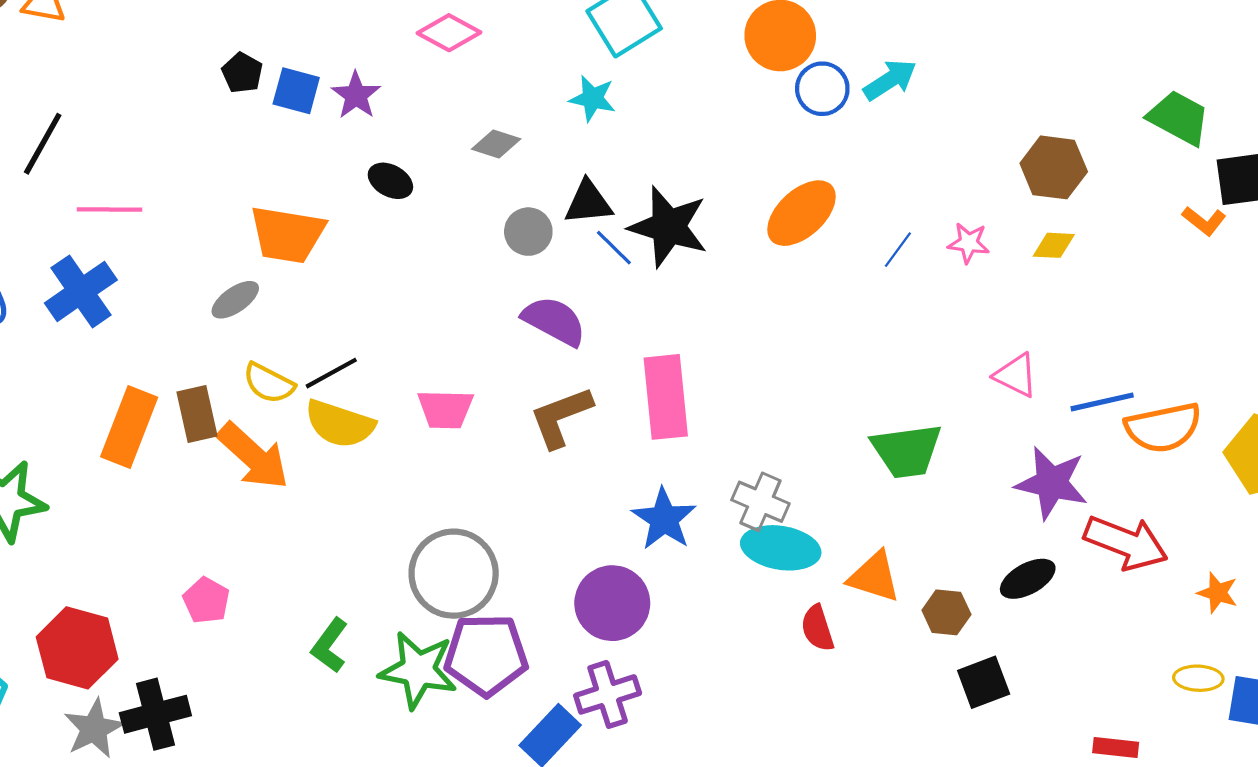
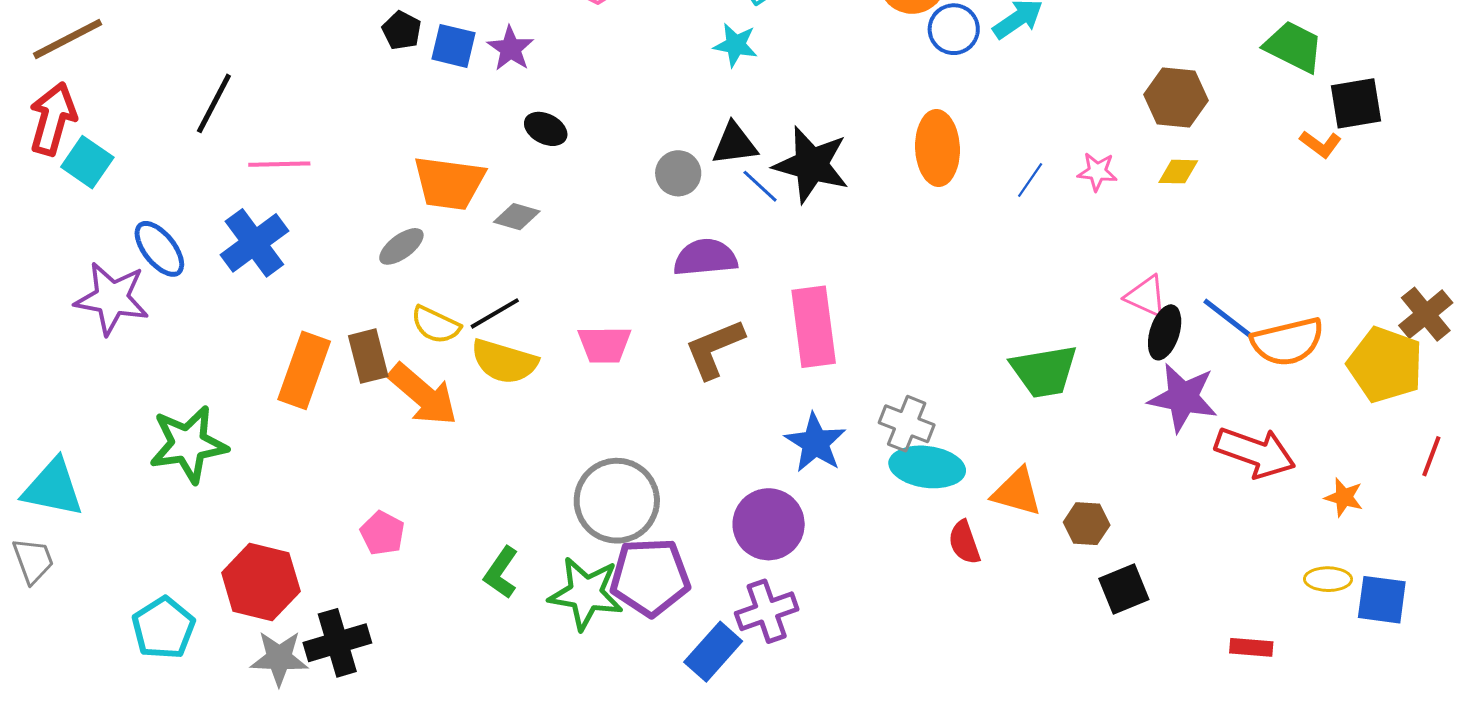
gray diamond: (496, 144) -> (517, 217), moved
orange ellipse: (802, 213) -> (937, 148), turned -48
purple semicircle: (554, 321) -> (705, 258), turned -32
blue line: (1102, 402) -> (1229, 319), turned 52
black ellipse: (1028, 579) -> (1165, 332), moved, turned -42
gray star: (94, 729) -> (279, 658), turned 30

